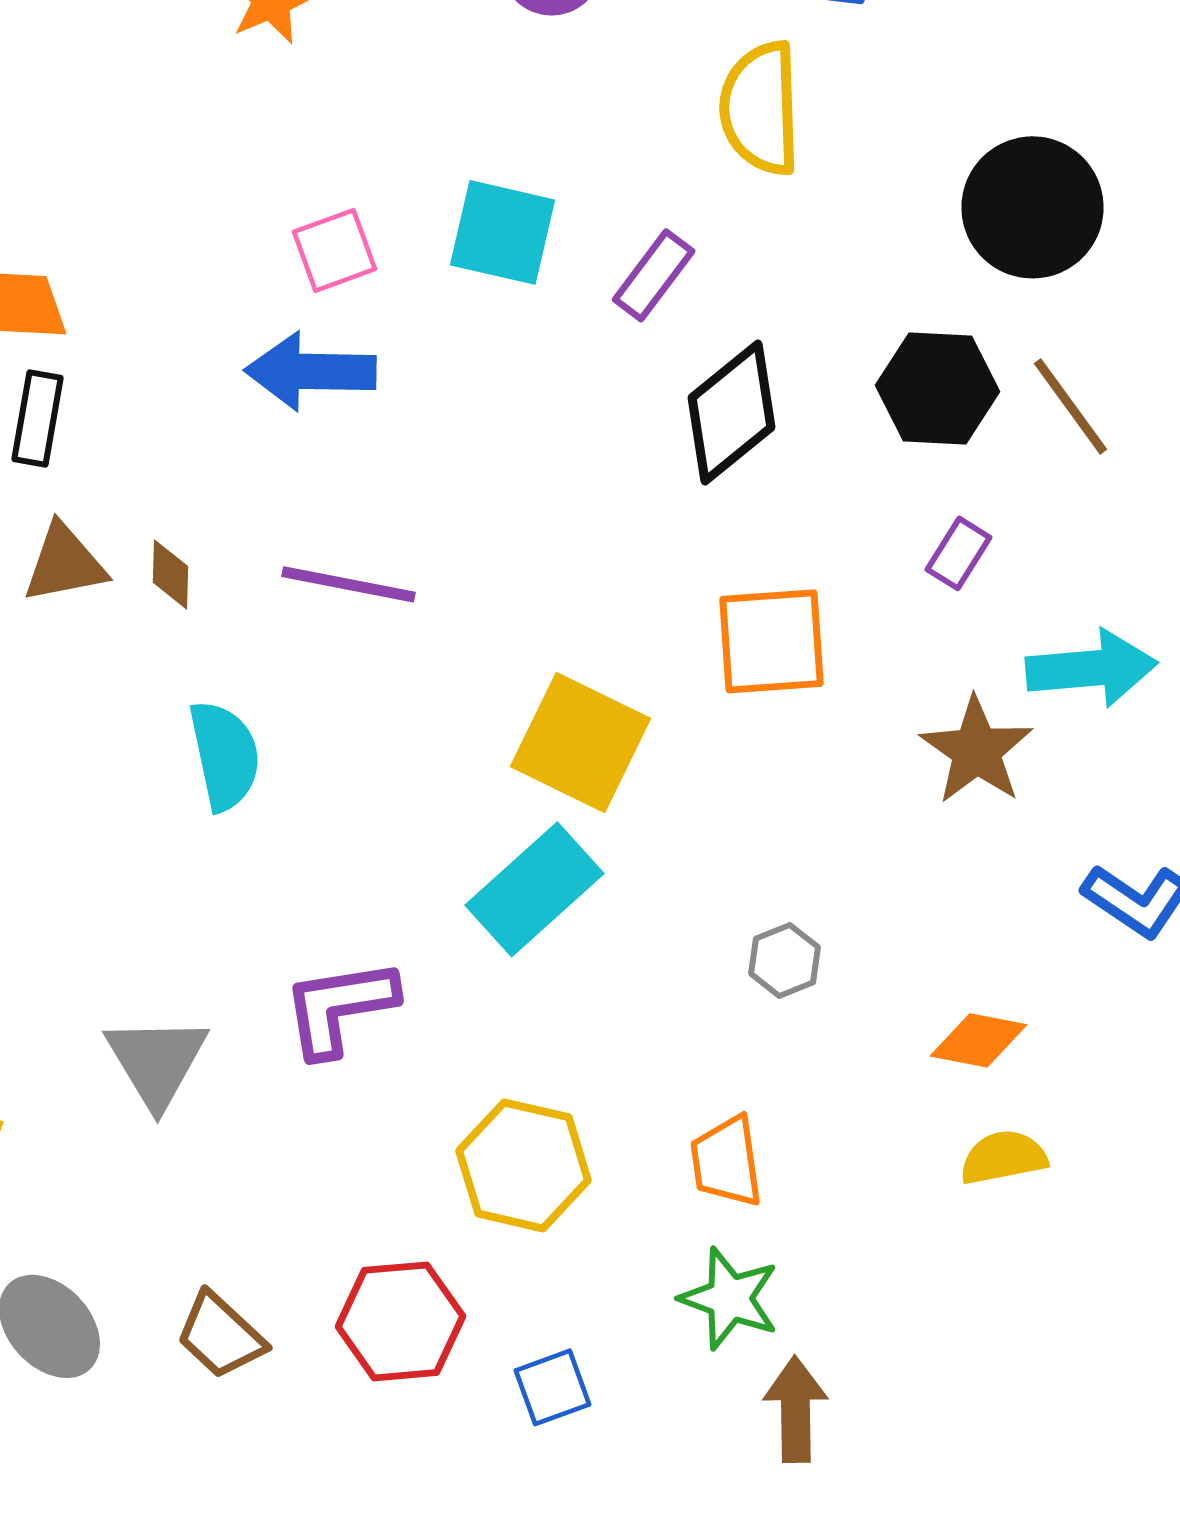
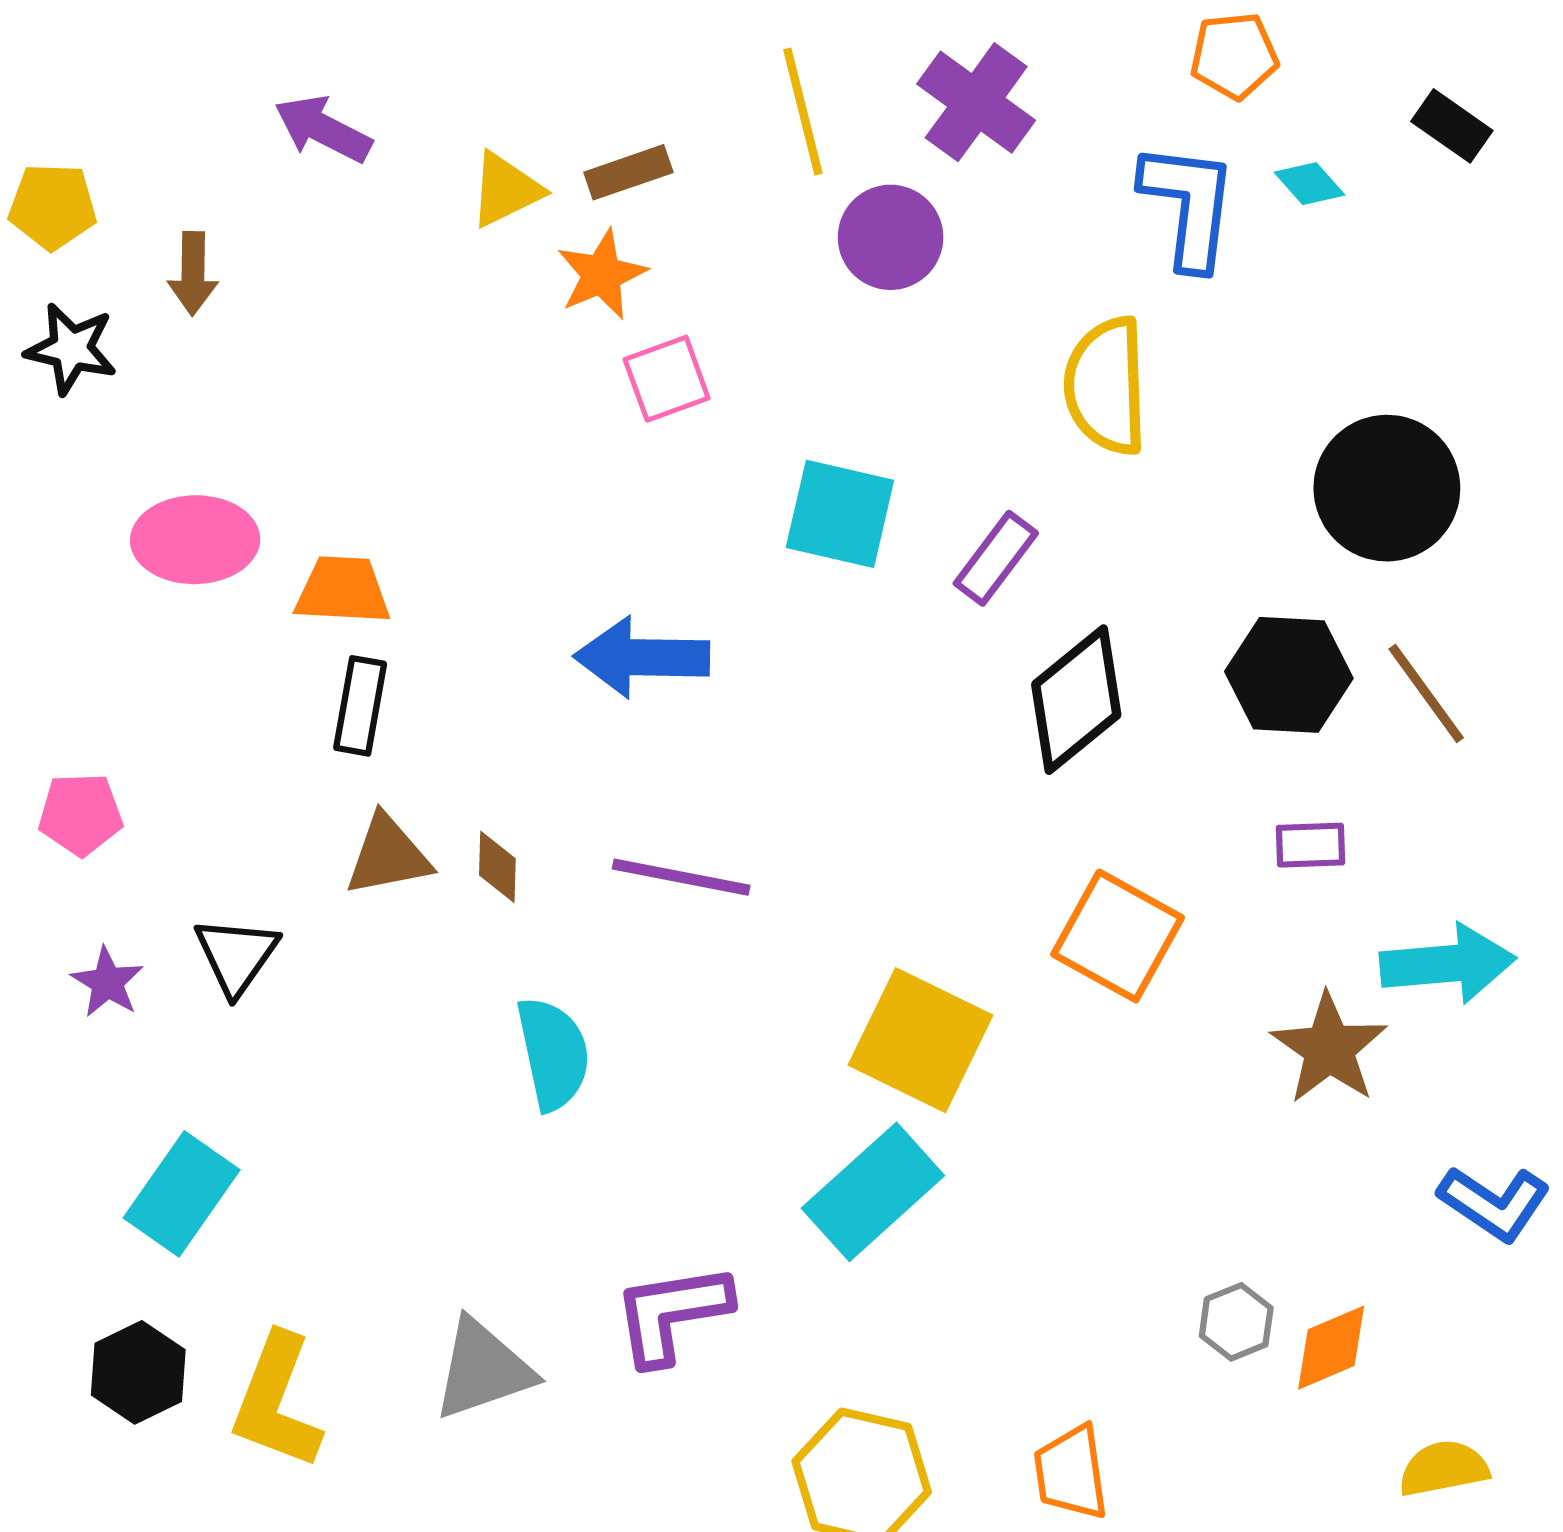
pink square: (335, 250) -> (667, 379), moved
purple rectangle: (959, 553) -> (1311, 845), turned 56
orange square: (772, 641) -> (1118, 936), turned 33
gray hexagon: (785, 960) -> (1236, 1322), moved
orange diamond: (979, 1040) -> (1331, 1348), turned -34
gray triangle: (157, 1061) -> (483, 1369), turned 42
yellow semicircle: (1004, 1157) -> (1444, 1468), moved

